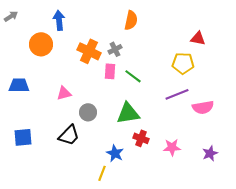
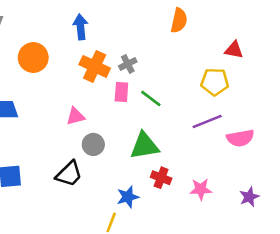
blue arrow: (59, 20) -> (81, 27), moved
orange semicircle: (131, 20) -> (179, 20), moved
pink triangle: (64, 93) -> (75, 116), moved
blue star: (115, 153) -> (128, 197), turned 30

